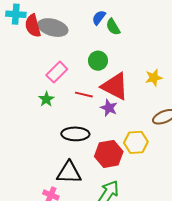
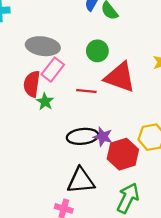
red semicircle: (33, 26) -> (32, 84), moved, turned 30
gray ellipse: (53, 28) -> (43, 46), moved
purple star: (109, 108) -> (103, 137), moved

